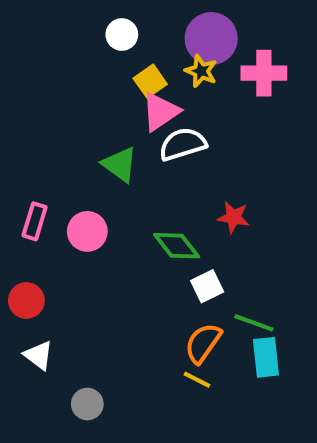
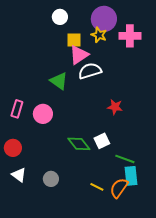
yellow square: (150, 81) -> (74, 40), turned 35
green diamond: (177, 246) -> (79, 144), moved
orange semicircle: (203, 343) -> (119, 188), moved
gray circle: (87, 404) -> (51, 179), moved

